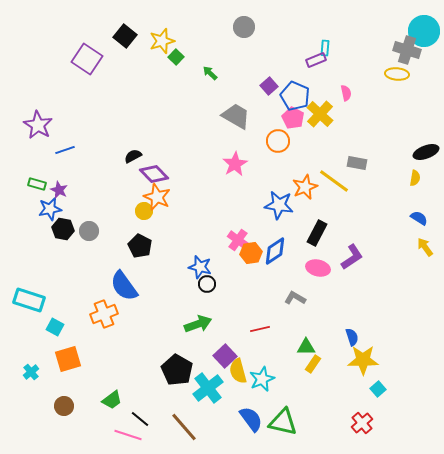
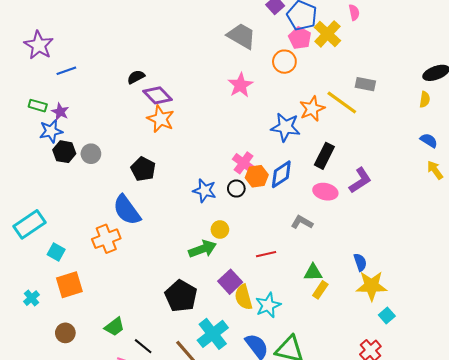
yellow circle: (144, 211) -> (220, 229), moved
black circle: (207, 284) -> (236, 189), moved
cyan rectangle: (29, 300) -> (29, 224), turned -52
cyan cross: (208, 388) -> (213, 334), moved

